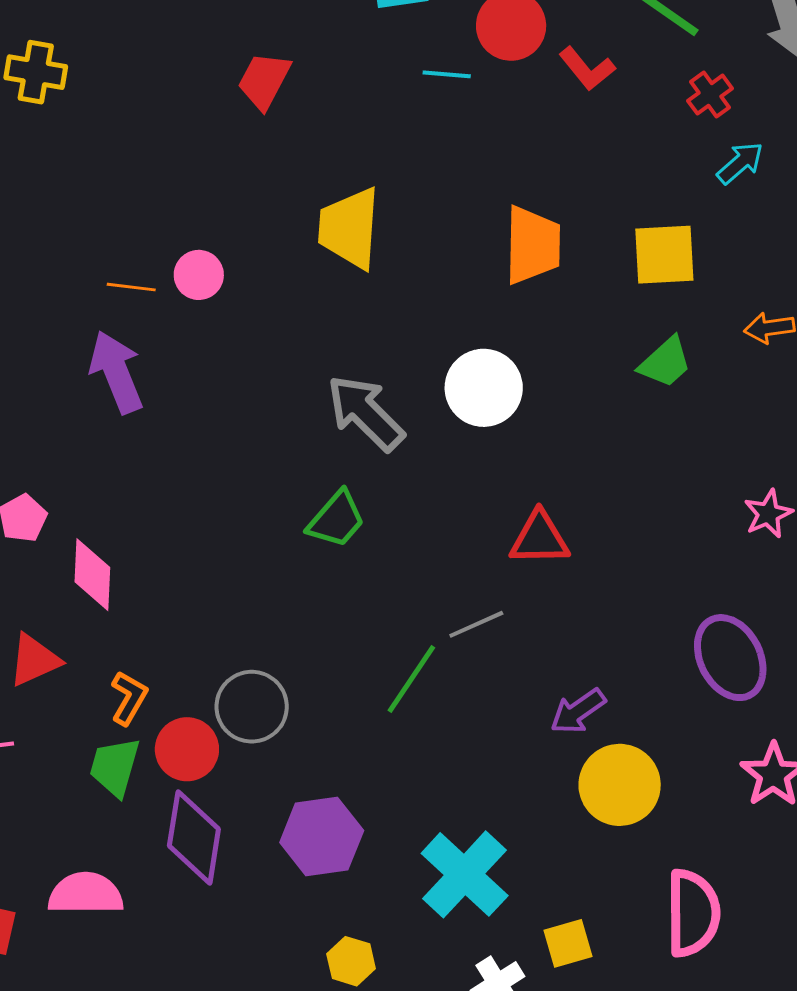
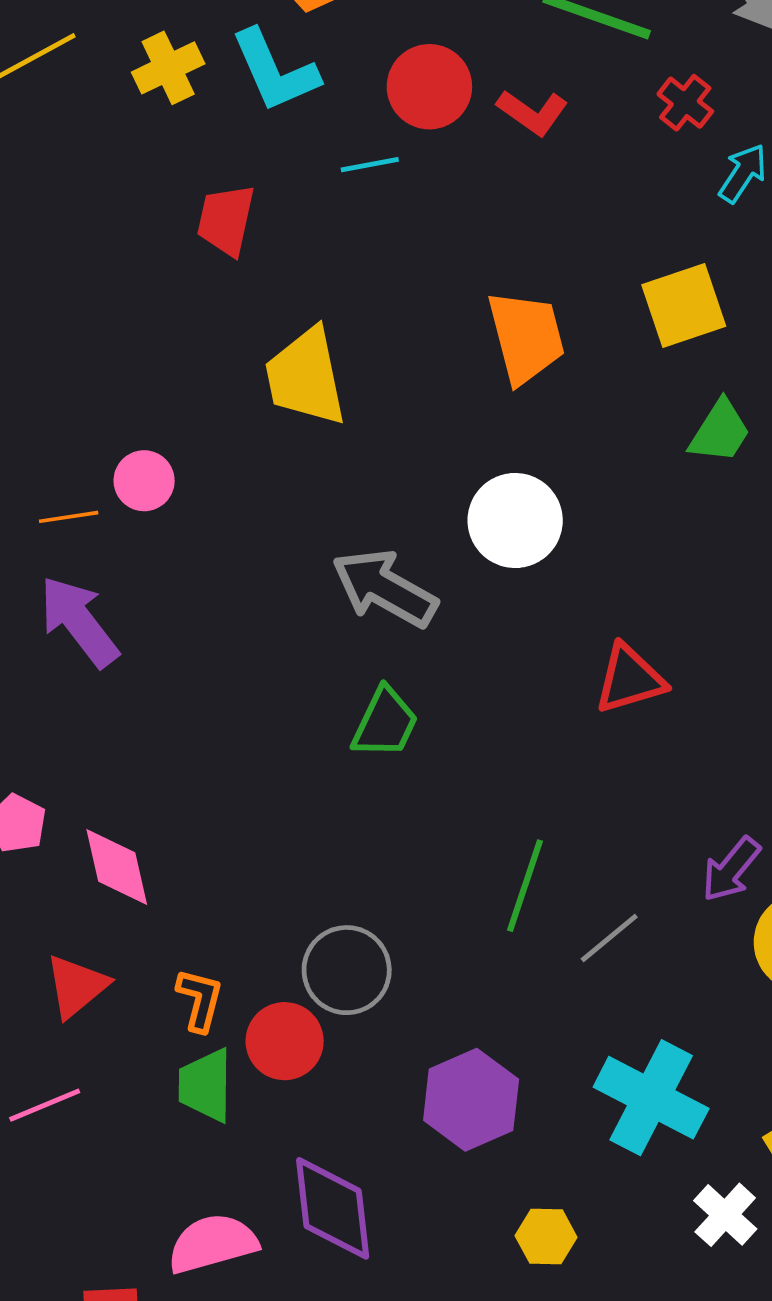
red trapezoid: (264, 81) -> (226, 220), moved
gray line: (476, 624) -> (609, 938), moved
purple diamond: (194, 837) -> (333, 1208), moved

